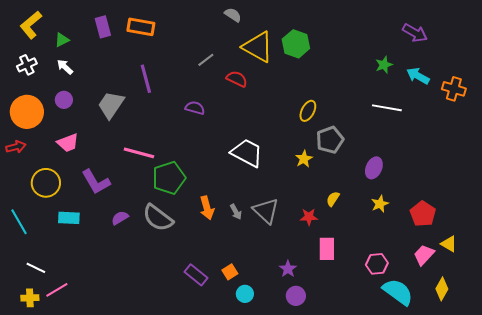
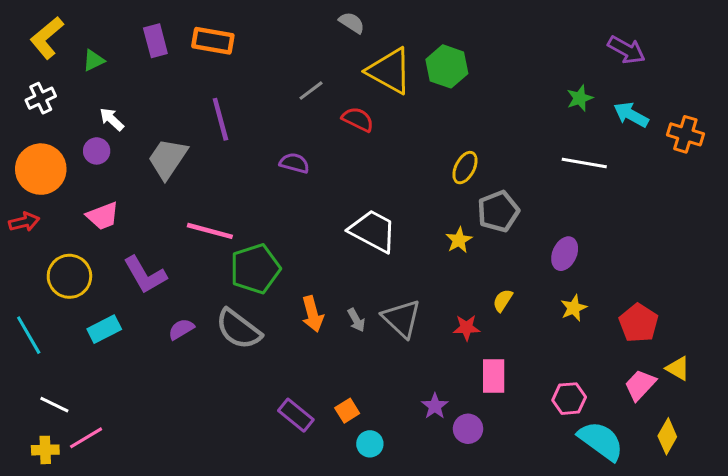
white arrow: (65, 67) -> (112, 119), moved
cyan rectangle: (69, 218) -> (104, 329), turned -30
purple circle: (296, 296) -> (468, 429), moved

